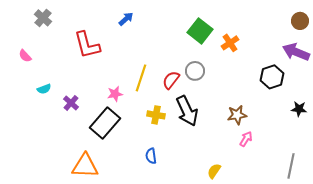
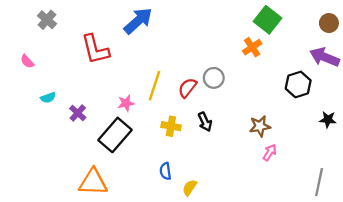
blue arrow: (126, 19) -> (138, 21), size x1.8
green square: (200, 31) -> (267, 20), moved
black arrow: (187, 111) -> (205, 122), size x0.6
yellow semicircle: (214, 171) -> (190, 188), moved

